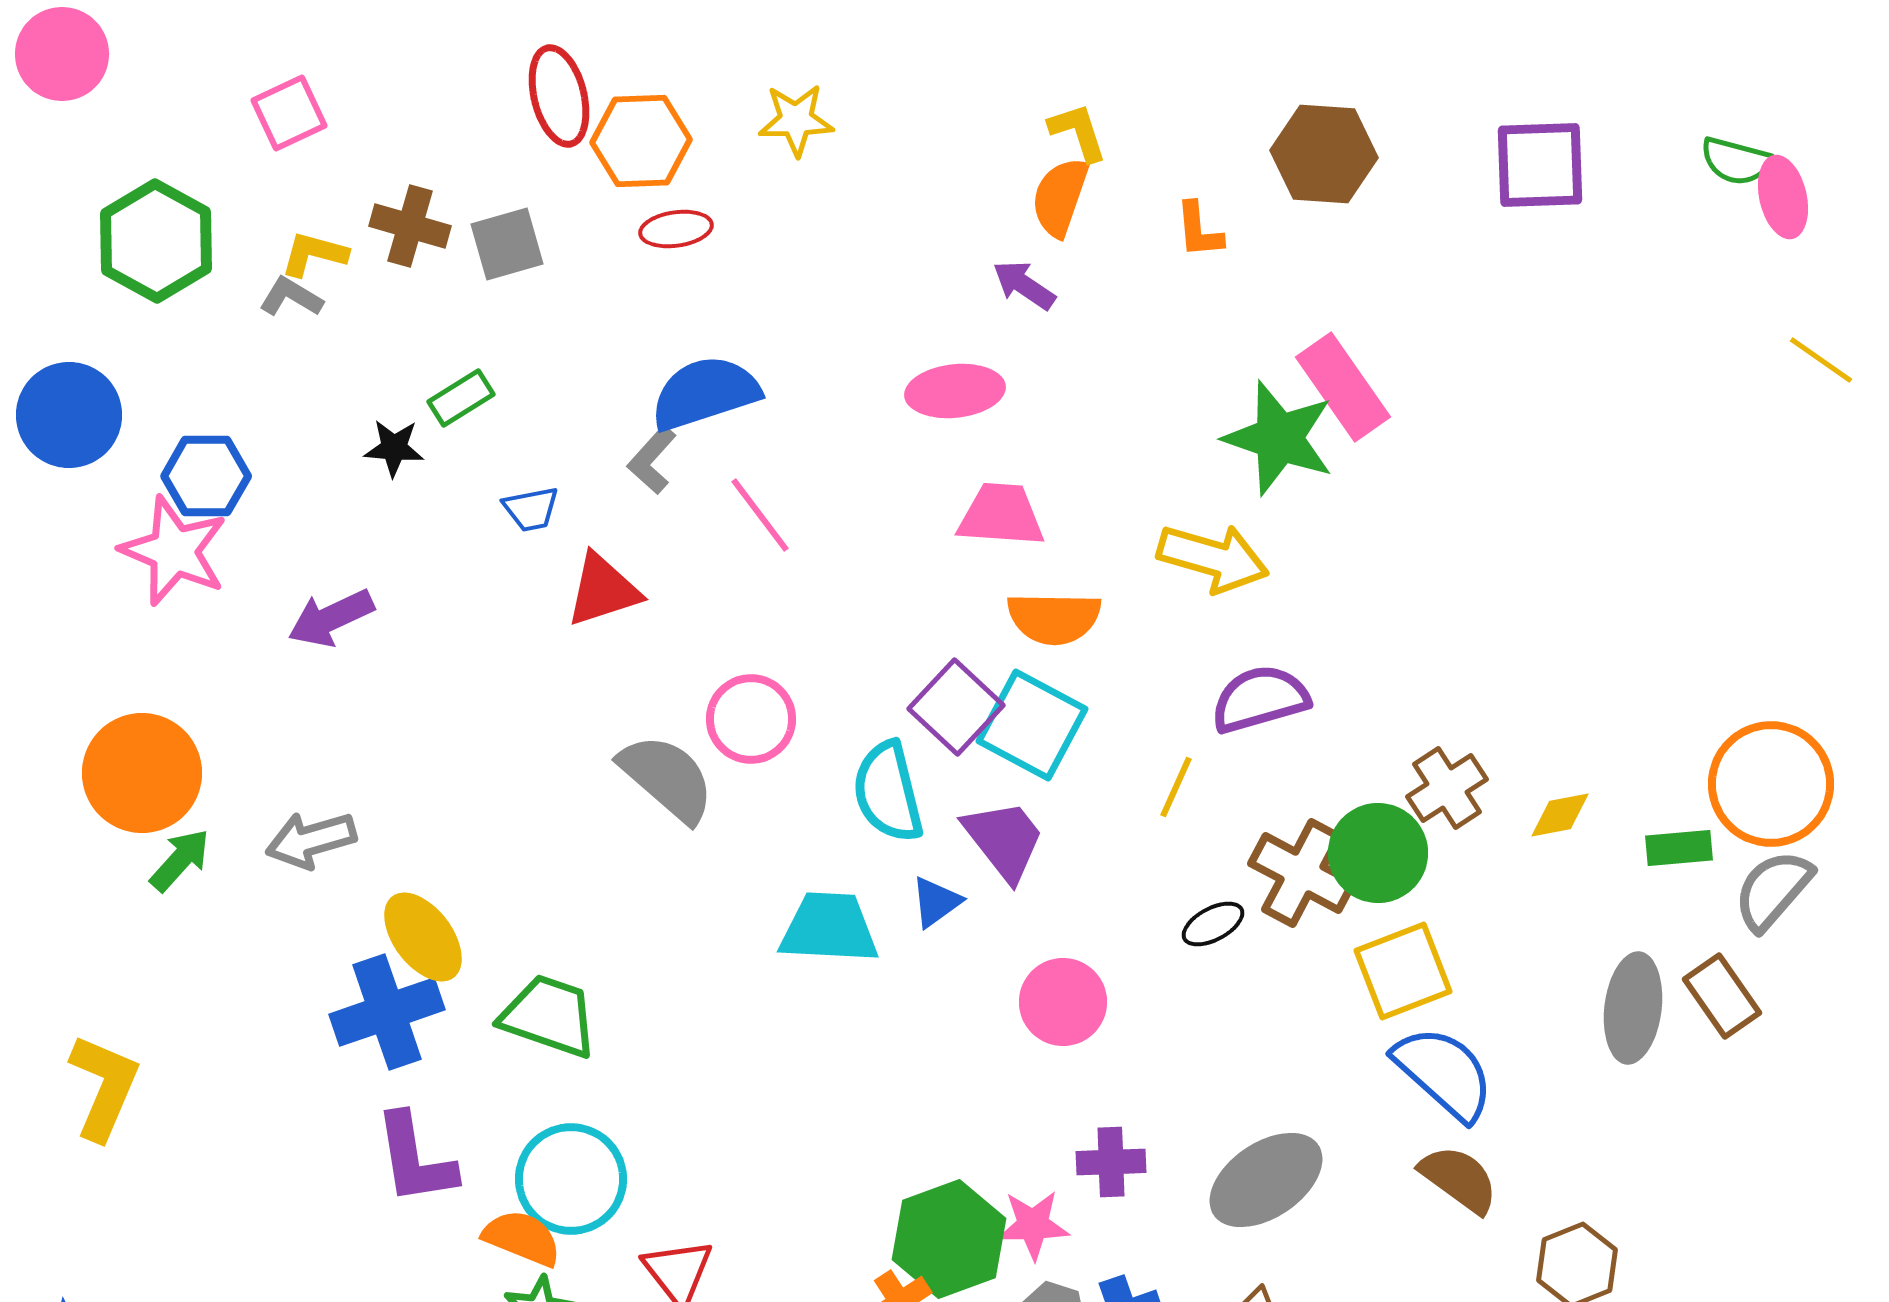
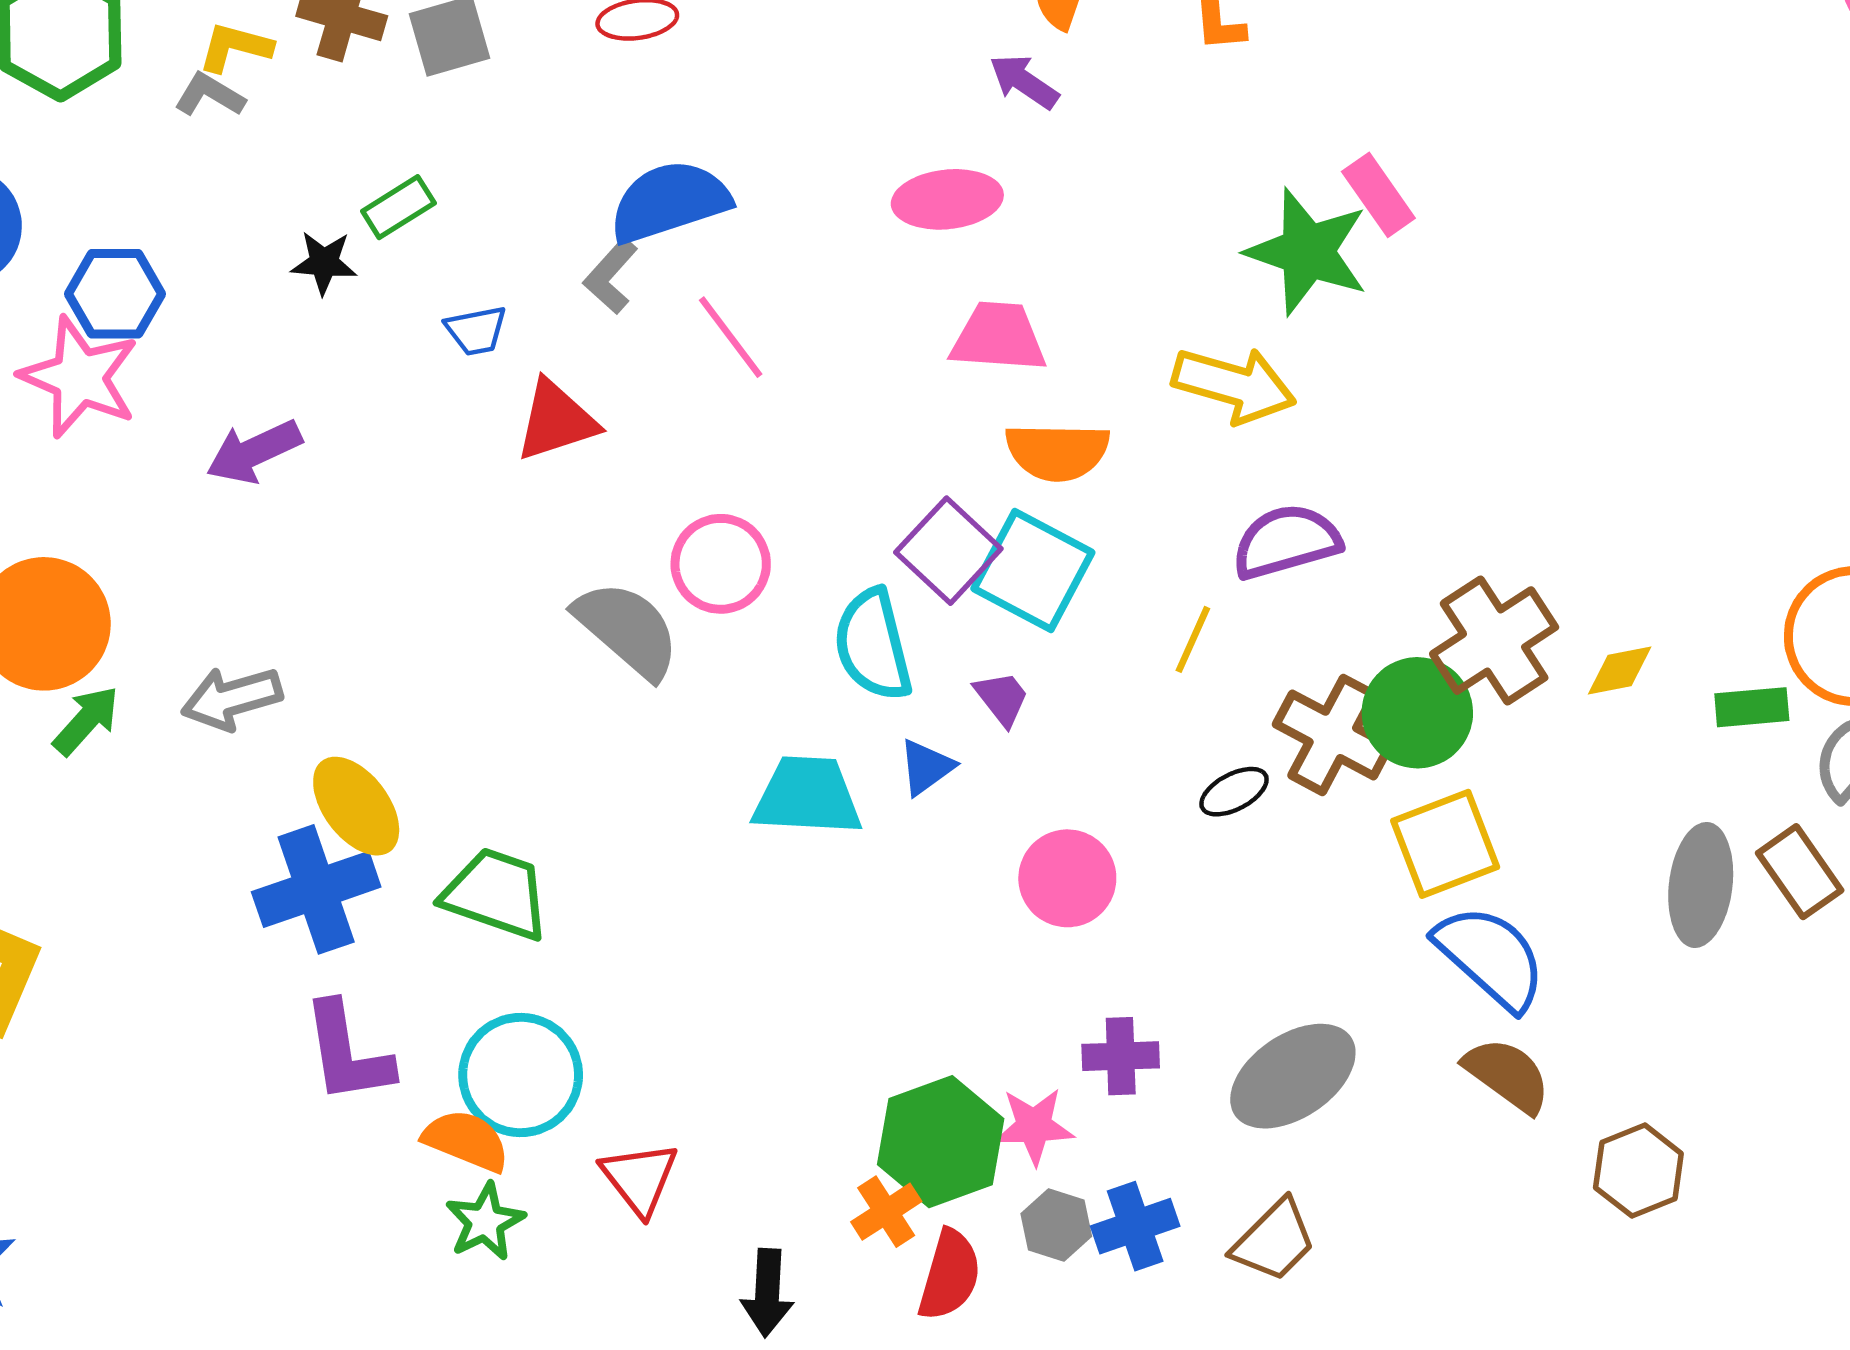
pink rectangle: (1343, 387) -> (1378, 195), size x0.7
brown cross: (1447, 788) -> (1494, 641), size x1.4
purple trapezoid: (1004, 840) -> (1002, 698), size x0.6

